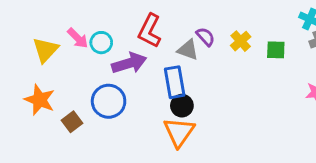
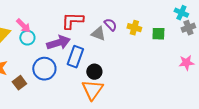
red L-shape: (150, 31) -> (72, 21), turned 65
yellow cross: (241, 41) -> (134, 28), turned -32
cyan circle: (101, 43) -> (27, 38), moved
blue rectangle: (175, 82) -> (75, 57), moved, turned 30

